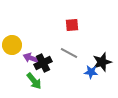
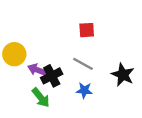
black star: (102, 62) -> (123, 75), turned -30
blue star: (91, 72) -> (84, 90), moved

